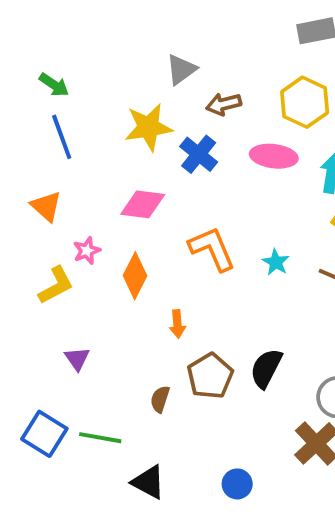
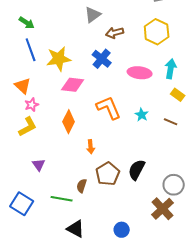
yellow star: (148, 127) -> (59, 59), moved
pink ellipse: (274, 156) -> (140, 73), moved
pink star: (87, 251) -> (32, 105), moved
green line: (100, 438) -> (62, 199), moved

